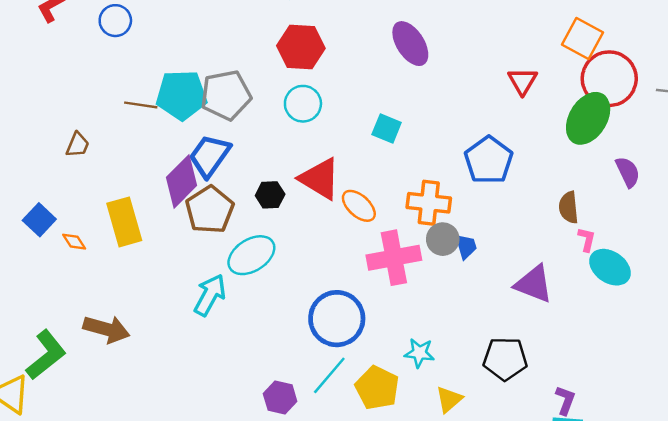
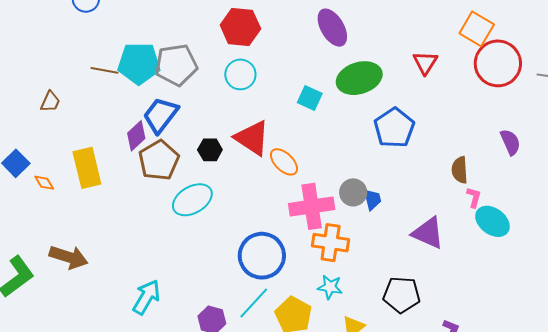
green ellipse: (588, 118) -> (359, 78), moved, turned 39
purple diamond: (182, 181) -> (136, 136), size x0.7
orange cross: (429, 203) -> (331, 243), moved
cyan arrow: (210, 295) -> (146, 297), moved

